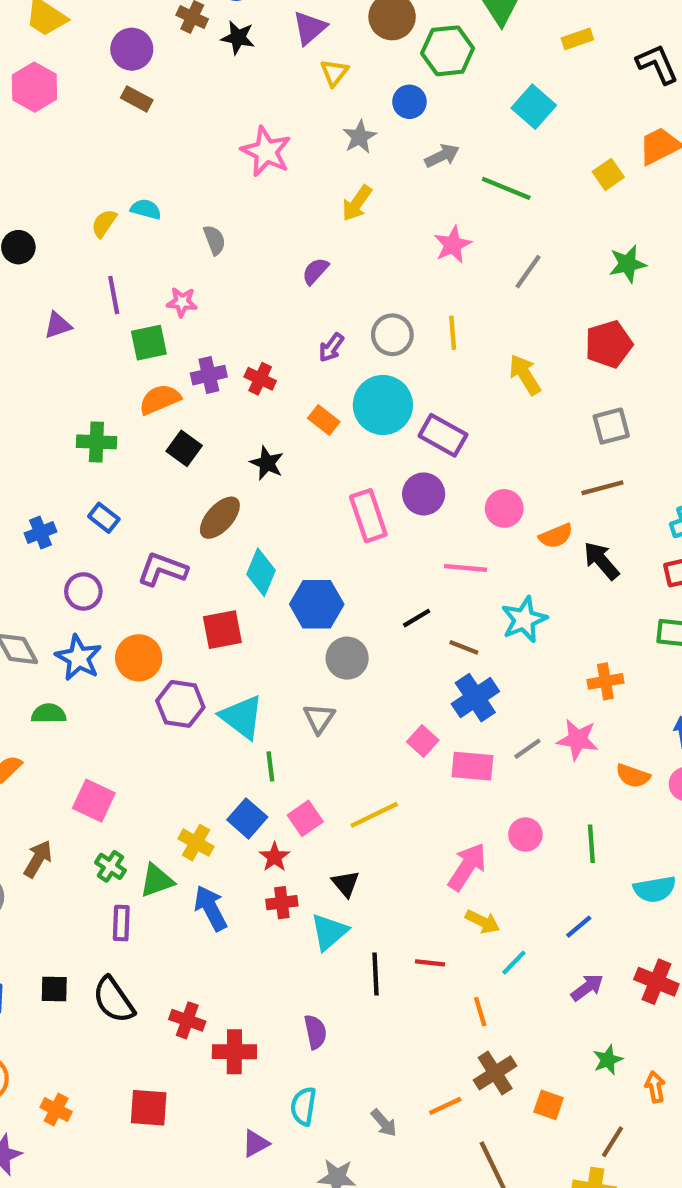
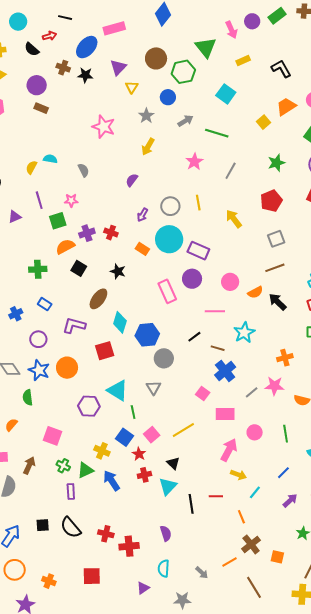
purple hexagon: (180, 704) -> (89, 406), moved
green semicircle: (49, 714) -> (28, 397), turned -91
pink rectangle: (472, 766) -> (225, 414), moved

